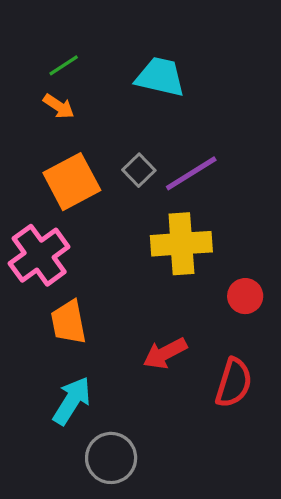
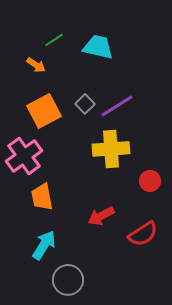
green line: (64, 65) -> (54, 40), moved
red semicircle: (234, 383) -> (143, 234), turned 40

